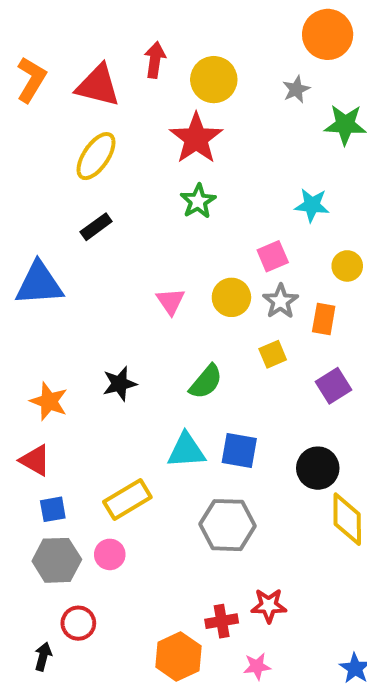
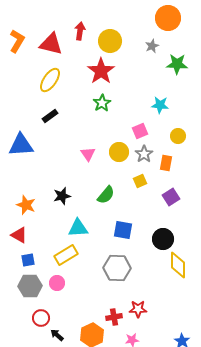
cyan triangle: (186, 450) -> (78, 228), moved
black arrow: (43, 656) -> (57, 335), moved, turned -64

